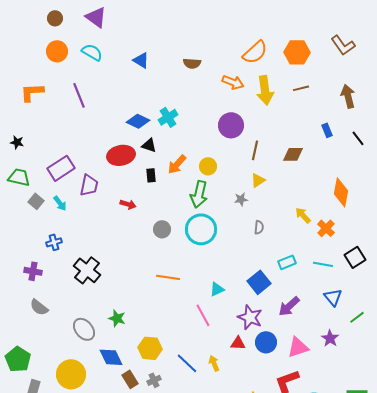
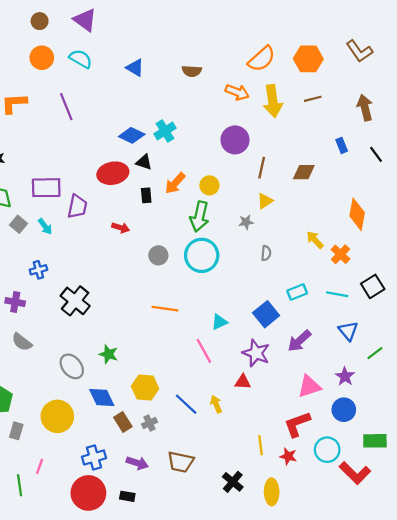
purple rectangle: (61, 168) -> (46, 188), turned 32
blue circle: (266, 342) -> (344, 410), moved

